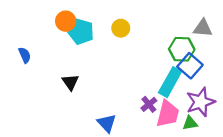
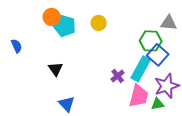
purple cross: (149, 104) -> (118, 76), moved
blue triangle: (107, 123) -> (67, 104), moved

